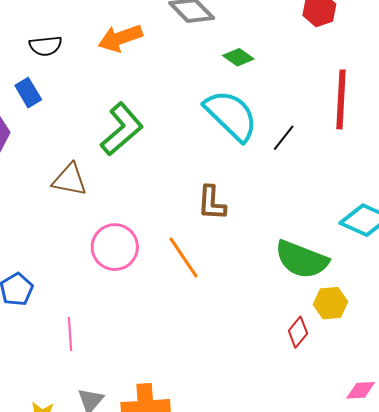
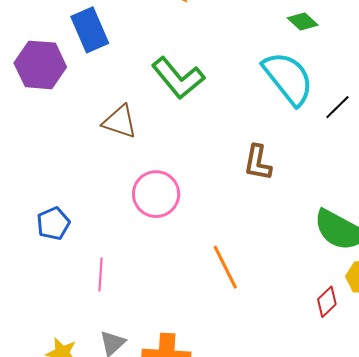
blue rectangle: (28, 93) -> (90, 30), size x1.5
green L-shape: (122, 129) -> (178, 78), turned 84
orange line: (184, 258) -> (225, 267), moved

